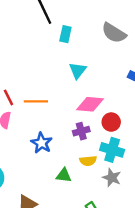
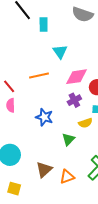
orange line: (36, 101) -> (39, 75), moved
green triangle: (64, 175) -> (68, 139), turned -40

